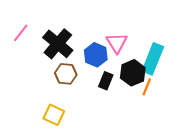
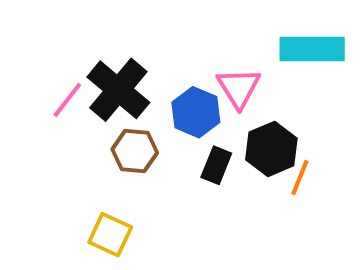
pink line: (21, 33) -> (67, 100), moved
cyan rectangle: (153, 59) -> (312, 49), moved, turned 68

